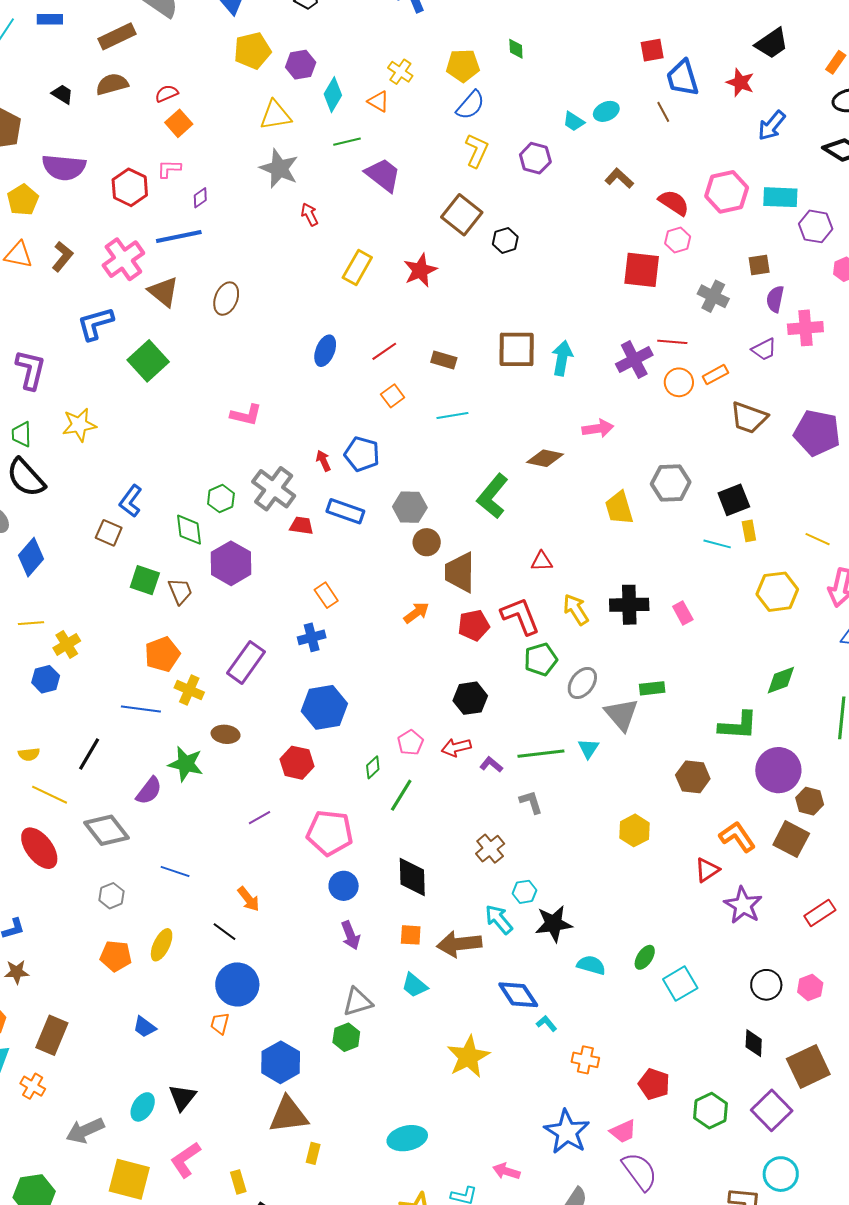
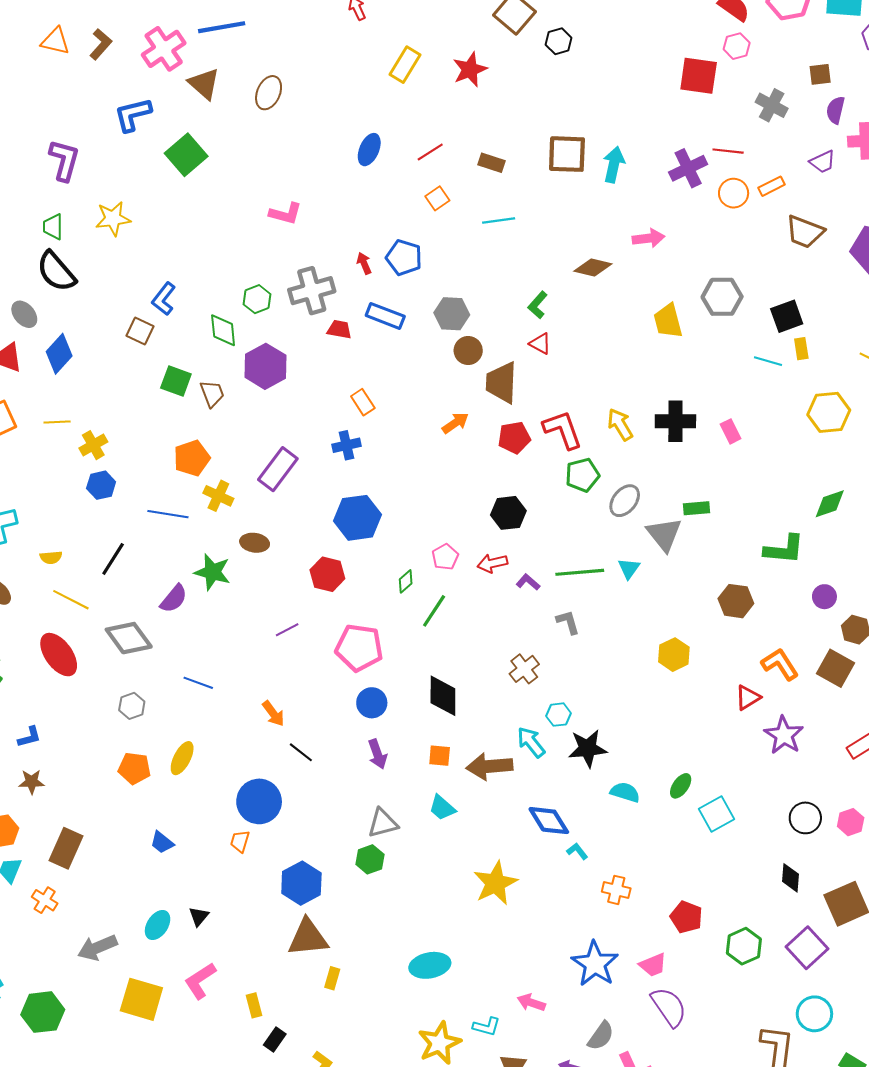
gray cross: (274, 489) -> (312, 291), turned 36
green L-shape: (493, 496) -> (538, 305), size x0.6
red triangle: (542, 561) -> (540, 344), moved, turned 30
blue hexagon: (46, 679) -> (101, 485), moved
purple circle: (778, 770) -> (824, 597), size x0.5
black line: (225, 932) -> (301, 752), moved
black triangle: (182, 1097) -> (199, 916), size x0.7

